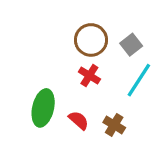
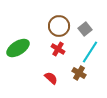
green ellipse: (43, 108) -> (18, 48), moved, turned 45
brown cross: (114, 125) -> (79, 73), moved

